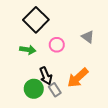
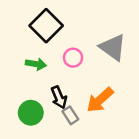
gray triangle: (88, 37) -> (113, 47), size x1.6
green circle: (34, 89) -> (31, 113), moved

